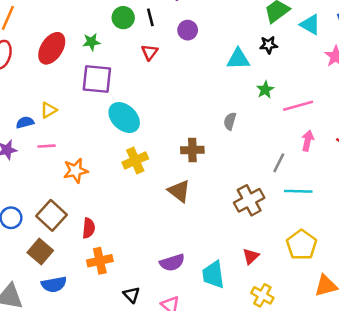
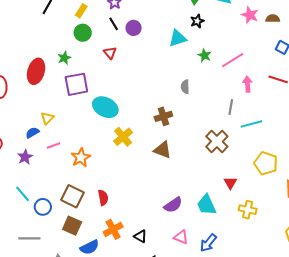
black line: (150, 17) -> (114, 24), moved
orange cross: (100, 261) -> (113, 229), moved
black triangle: (132, 295) -> (140, 236), moved

